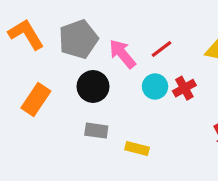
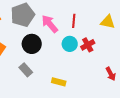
red line: (162, 49) -> (74, 21), turned -48
gray rectangle: (96, 131) -> (26, 70), moved, turned 40

